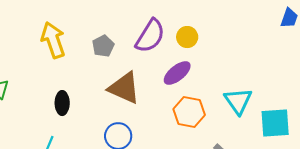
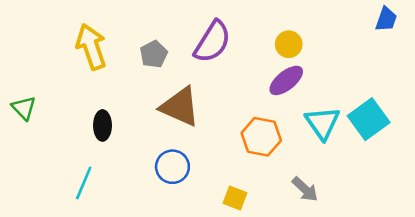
yellow circle: (187, 37) -> (289, 44), moved
purple ellipse: (177, 73) -> (286, 80), moved
cyan square: (275, 123) -> (369, 119), moved, turned -32

